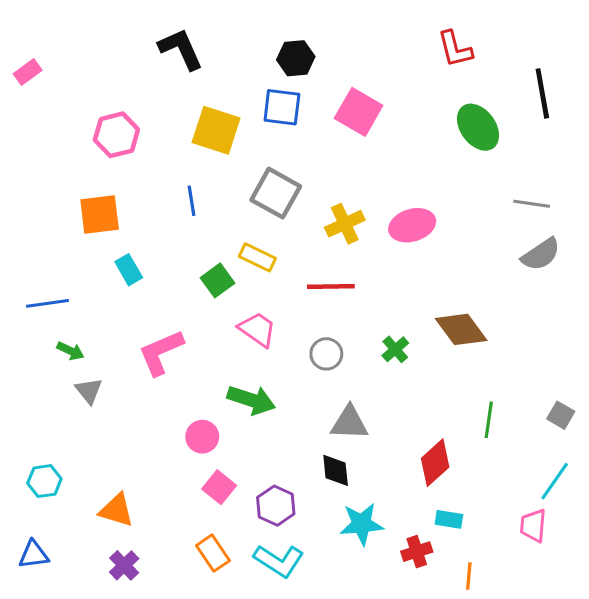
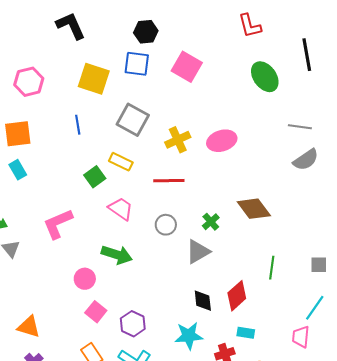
cyan rectangle: (129, 270) -> (18, 170), moved
gray square: (561, 415) -> (319, 265), turned -30
gray triangle: (349, 423) -> (198, 252), moved, turned -32
black diamond: (336, 470) -> (203, 301), moved

